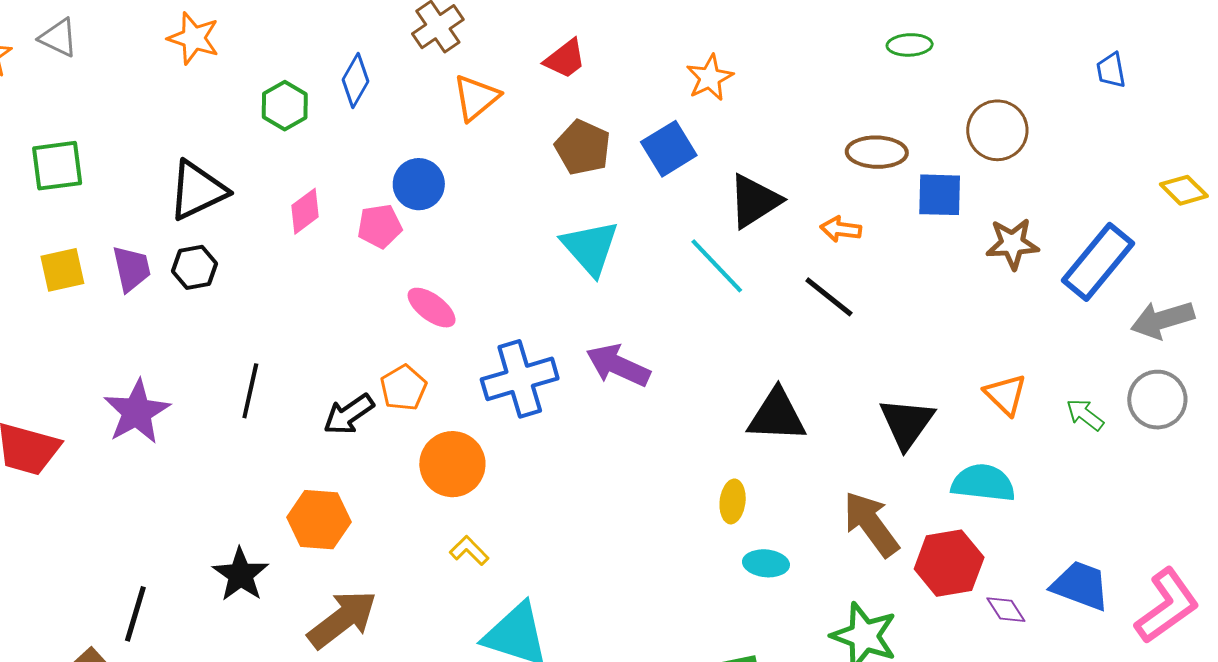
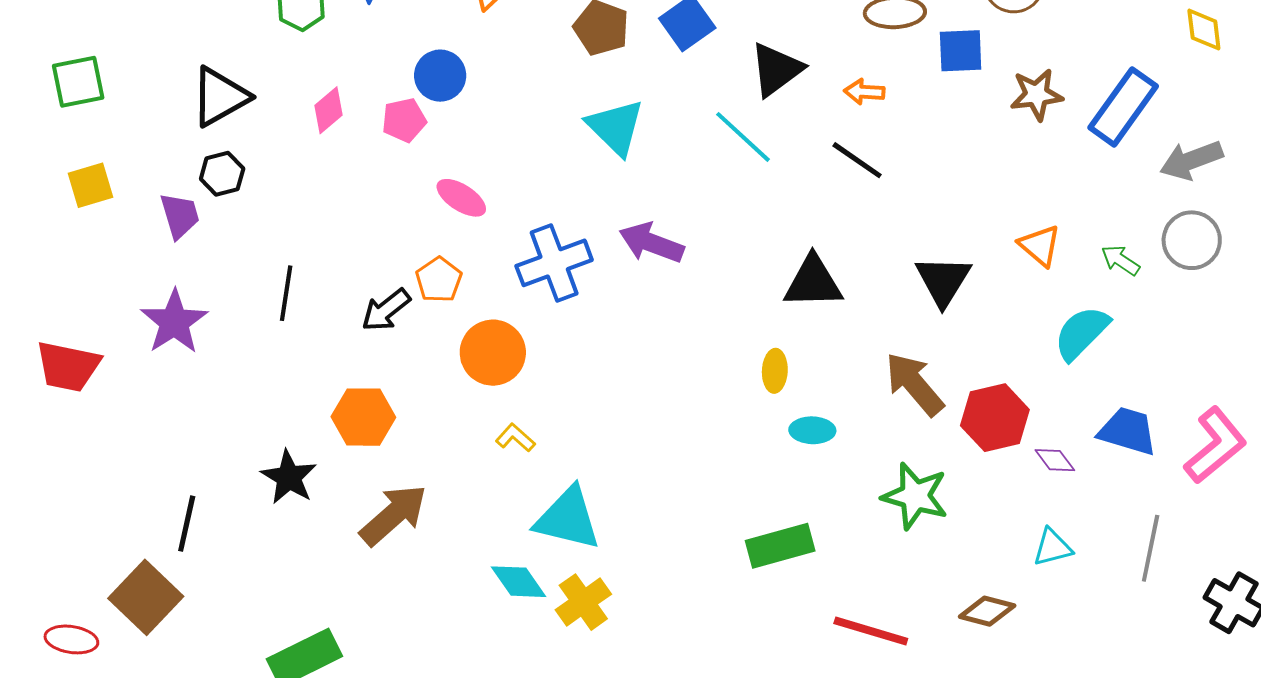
yellow diamond: (1184, 190) -> (1204, 30), turned 42
purple trapezoid: (131, 269) -> (180, 216), moved
cyan semicircle: (983, 483) -> (1082, 333), moved, turned -48

